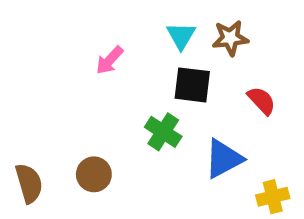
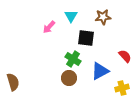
cyan triangle: (181, 36) -> (71, 16), moved
red semicircle: (262, 101) -> (125, 56), moved
brown circle: (94, 174) -> (69, 78), moved

